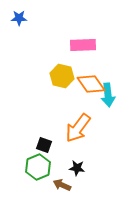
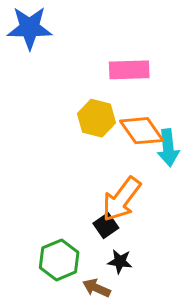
blue star: (19, 18) -> (30, 28), size x1.8
black square: (44, 145) -> (106, 226), moved, turned 35

